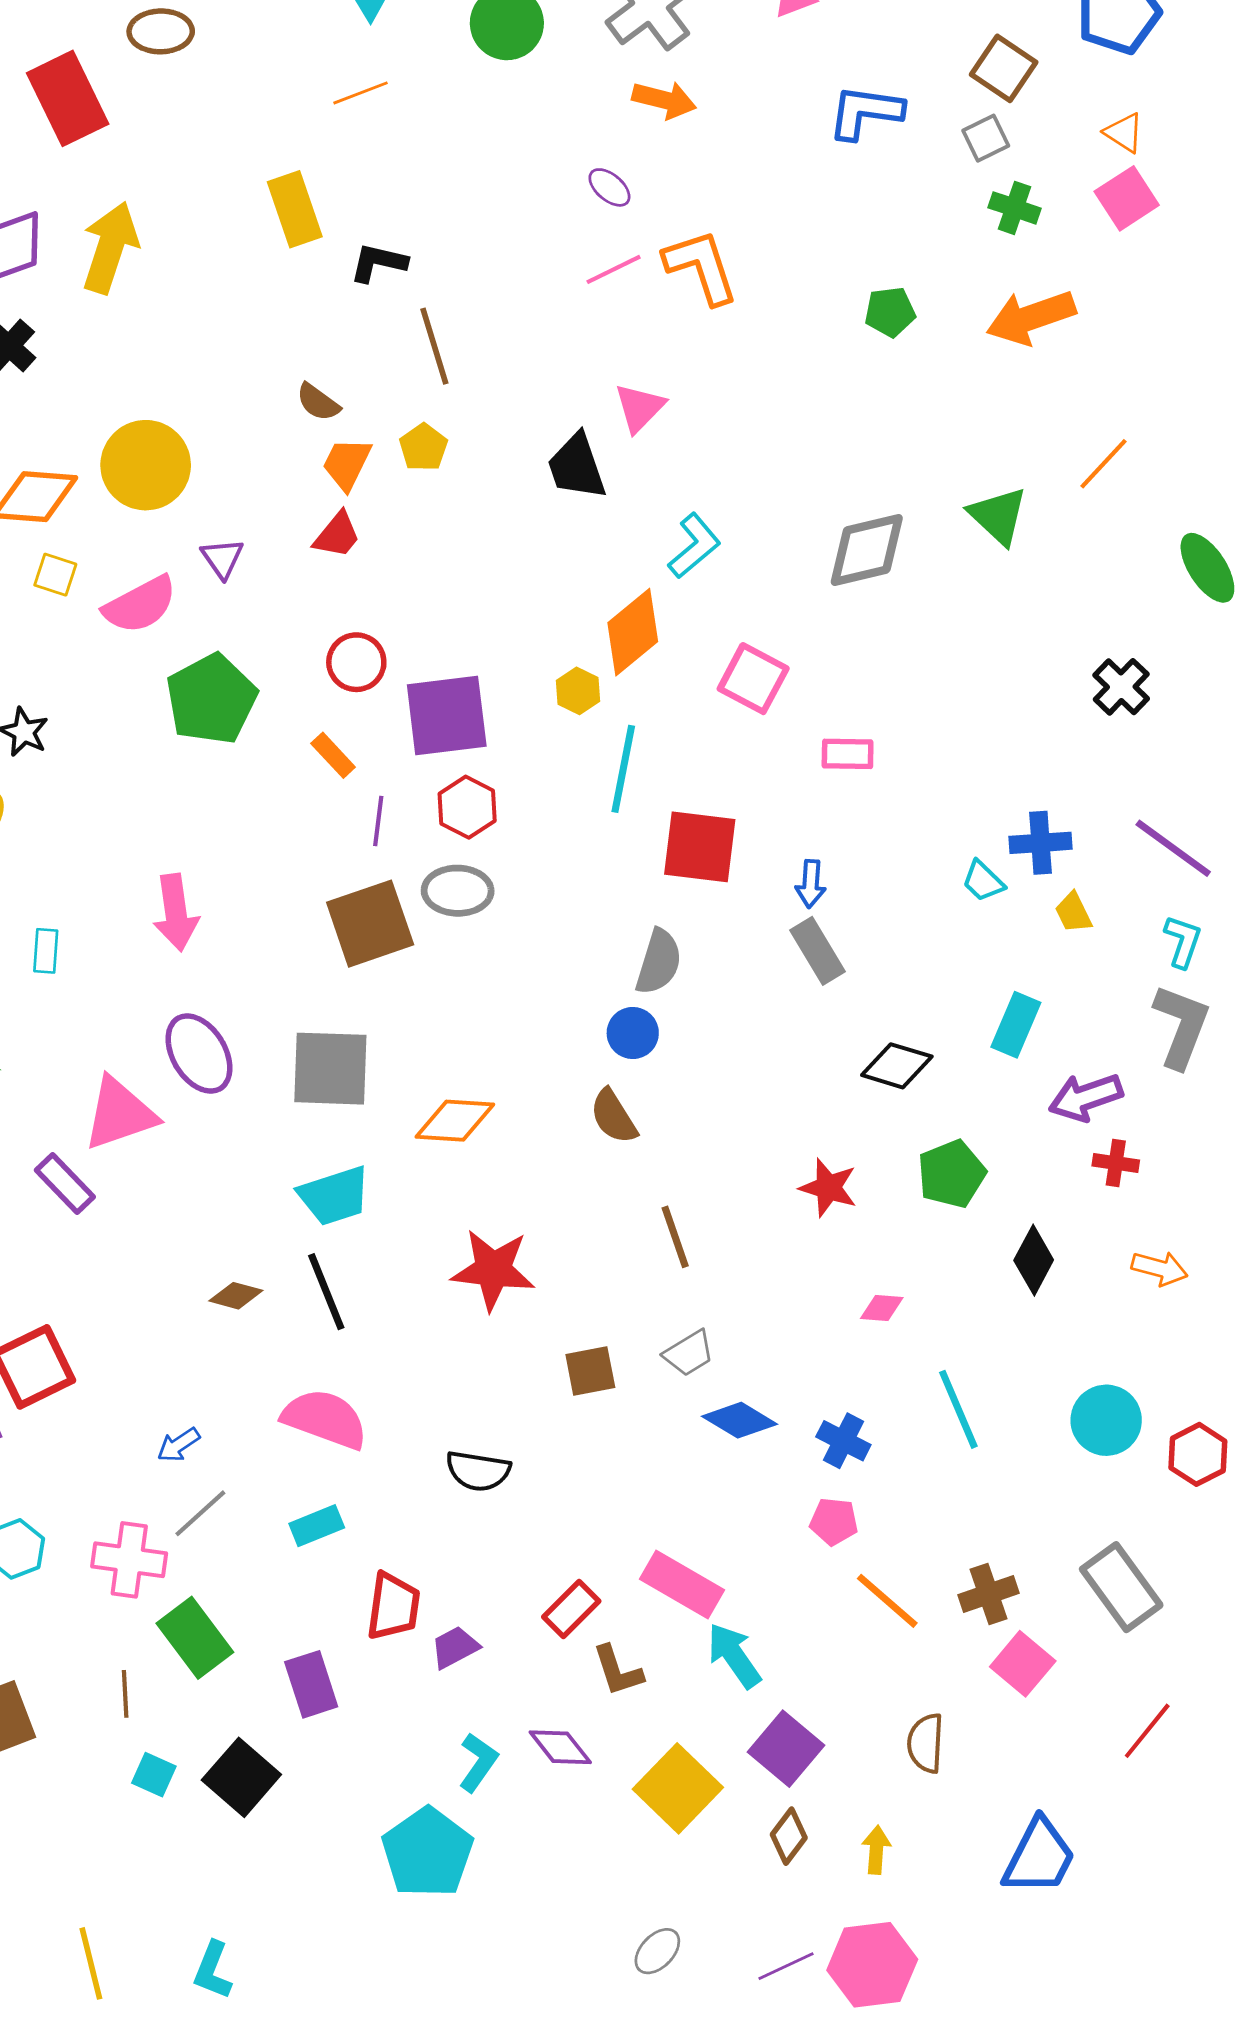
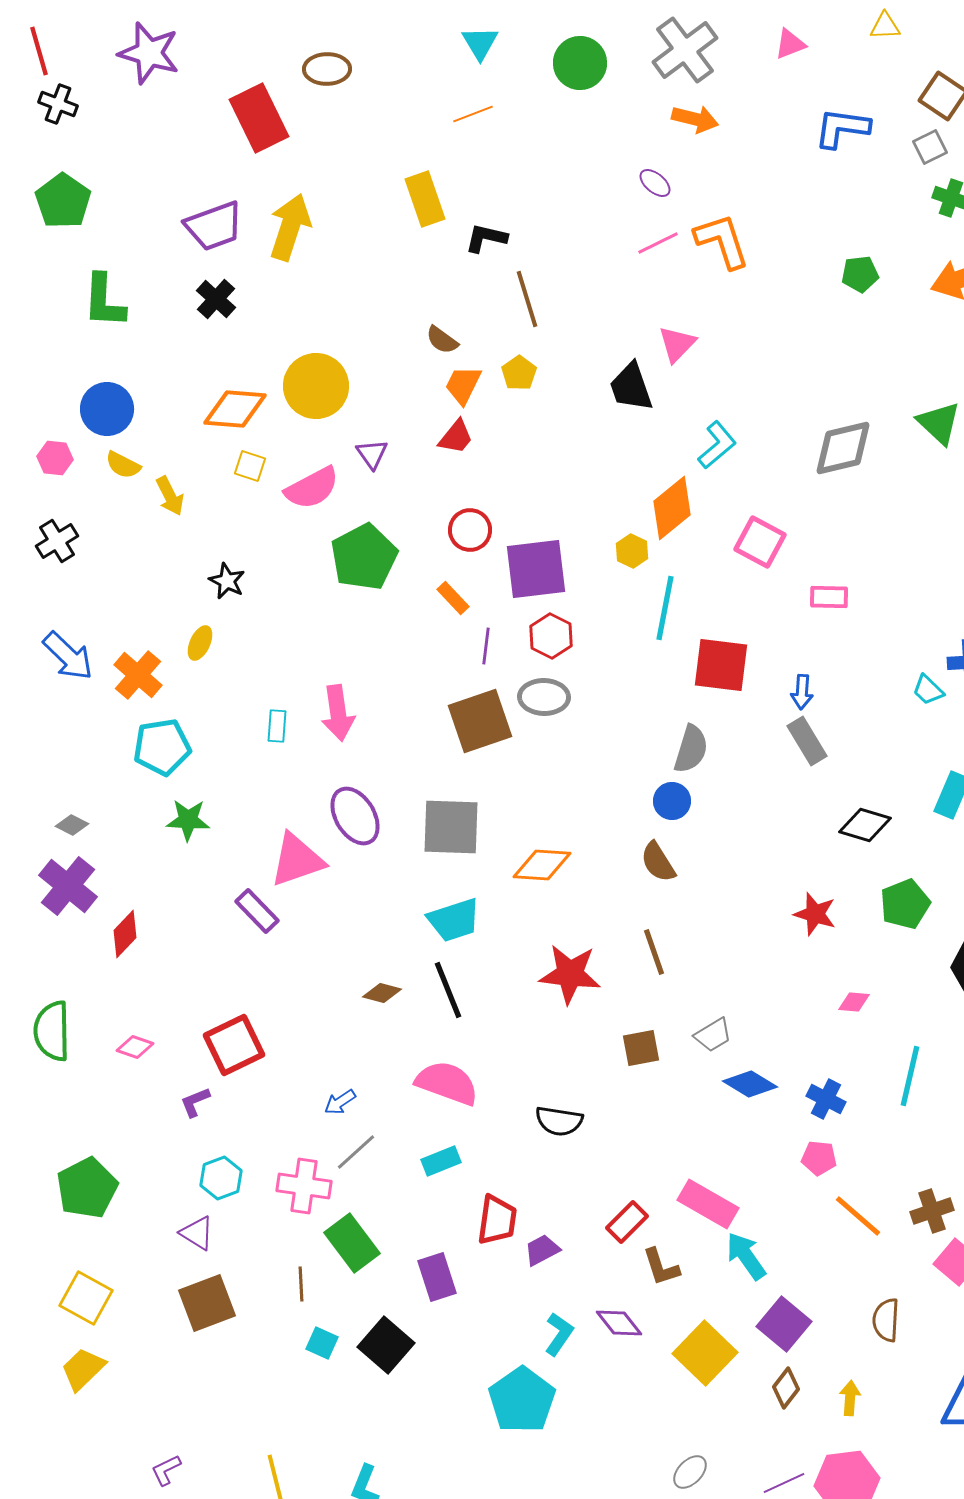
cyan rectangle: (46, 951) -> (277, 726), moved
brown line: (675, 1237) -> (654, 952), moved
cyan line: (958, 1409) -> (910, 1076), turned 36

